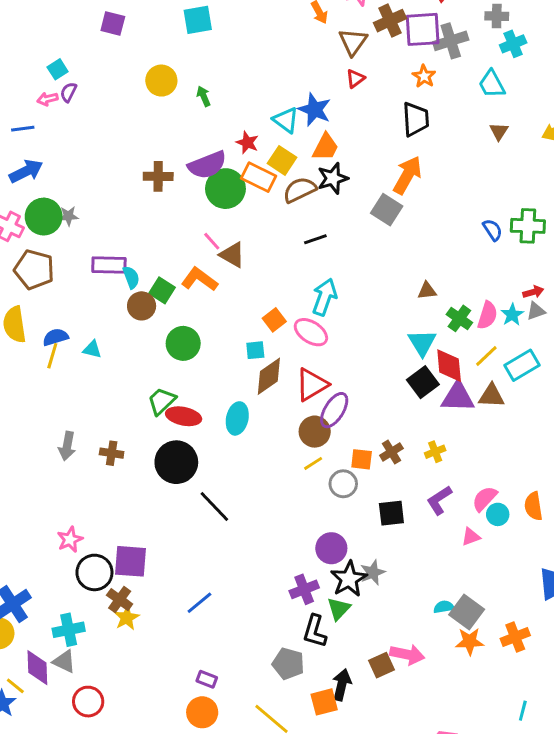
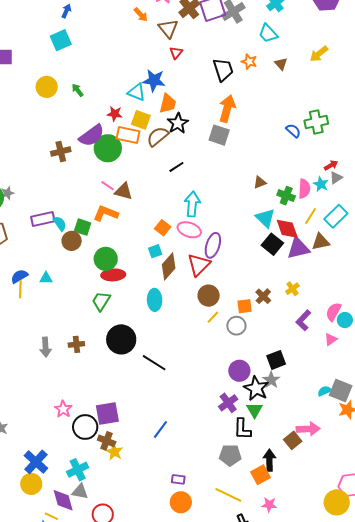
orange star: (424, 76) -> (249, 62), moved
purple ellipse: (334, 410) -> (213, 245), moved
red ellipse: (184, 416) -> (113, 275), moved
black square: (391, 513) -> (276, 360), moved

